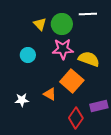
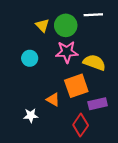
orange square: (72, 81) -> (76, 86), turned 30
white star: (22, 100) -> (31, 115), moved
purple rectangle: (99, 106) -> (98, 104), moved

